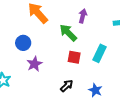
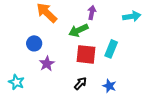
green arrow: (68, 33) -> (78, 30), turned -66
red square: (74, 57) -> (86, 54), size x1.5

